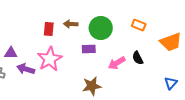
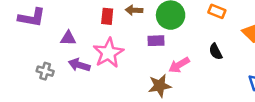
purple triangle: (11, 53) -> (68, 38), moved
pink arrow: (117, 63) -> (179, 65), moved

